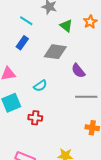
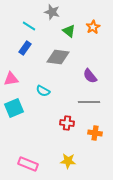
purple semicircle: (78, 71) -> (90, 76), moved
cyan semicircle: (40, 86) -> (43, 91), turned 64
red cross: (35, 118) -> (67, 123), moved

